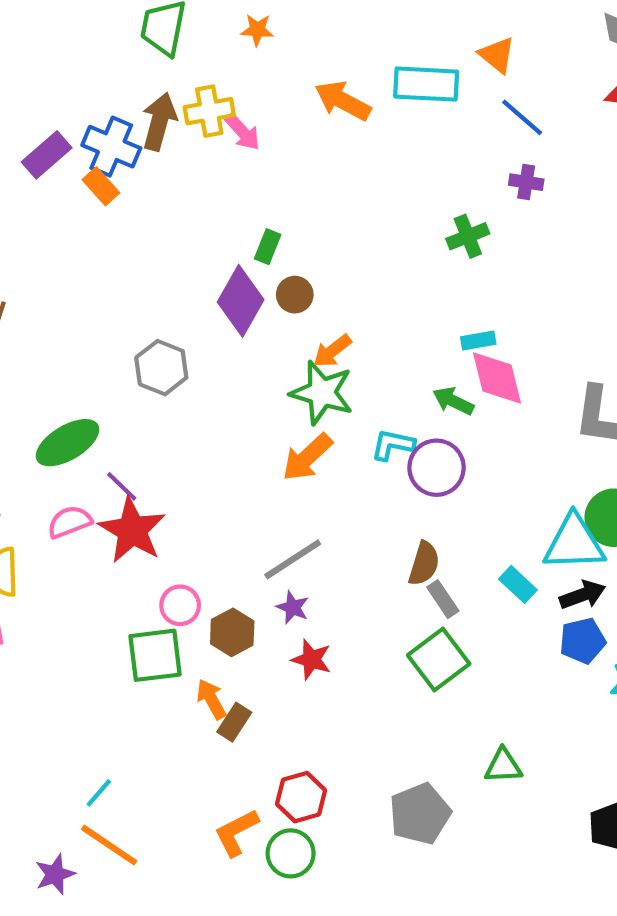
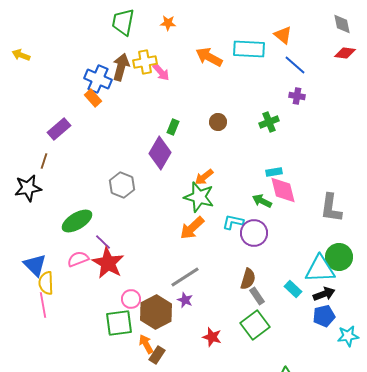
purple rectangle: (47, 155) -> (59, 129), moved
brown circle: (295, 295) -> (218, 122), moved
brown hexagon: (232, 632) -> (156, 312), size x1.5
red star: (311, 659) -> (212, 337), moved

